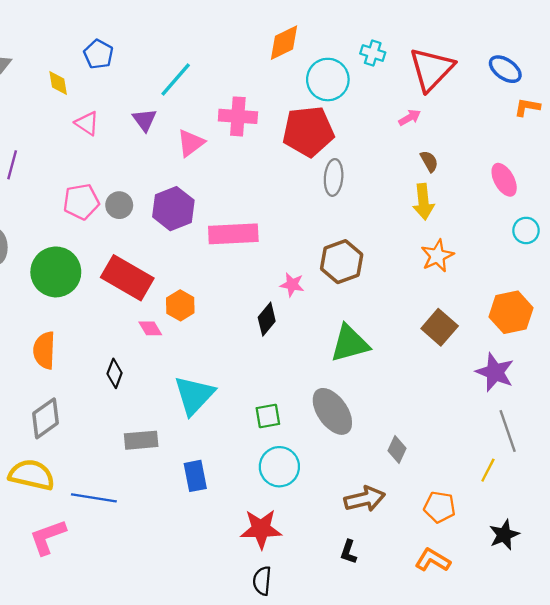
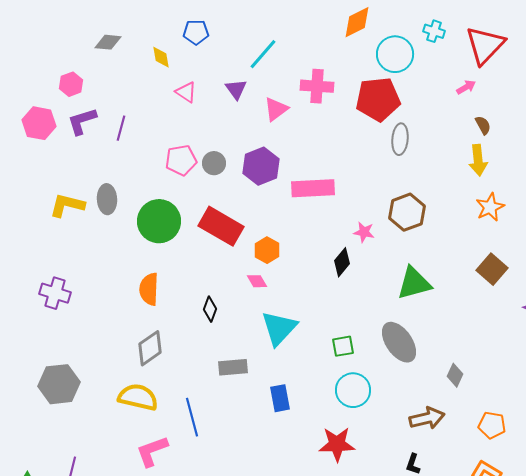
blue pentagon: (98, 54) -> (196, 32), turned -30
pink diamond: (150, 328) -> (257, 281), moved
blue line: (94, 498) -> (192, 417), turned 66

